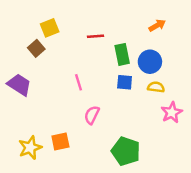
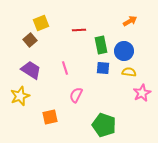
purple trapezoid: (19, 85) -> (31, 70), moved
yellow star: (30, 148) -> (20, 96), moved

